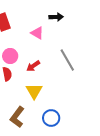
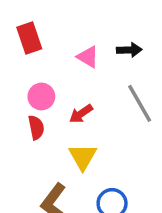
black arrow: (56, 17) -> (129, 50), moved

